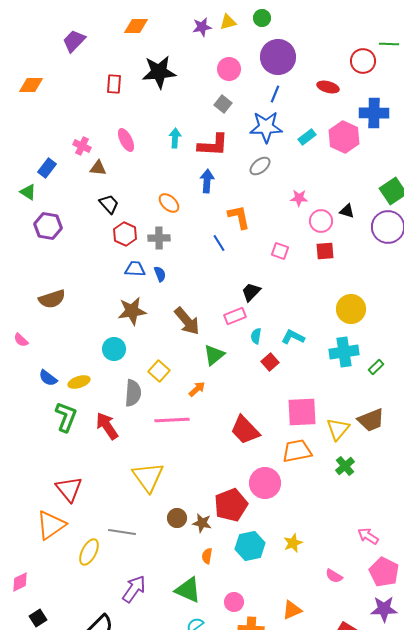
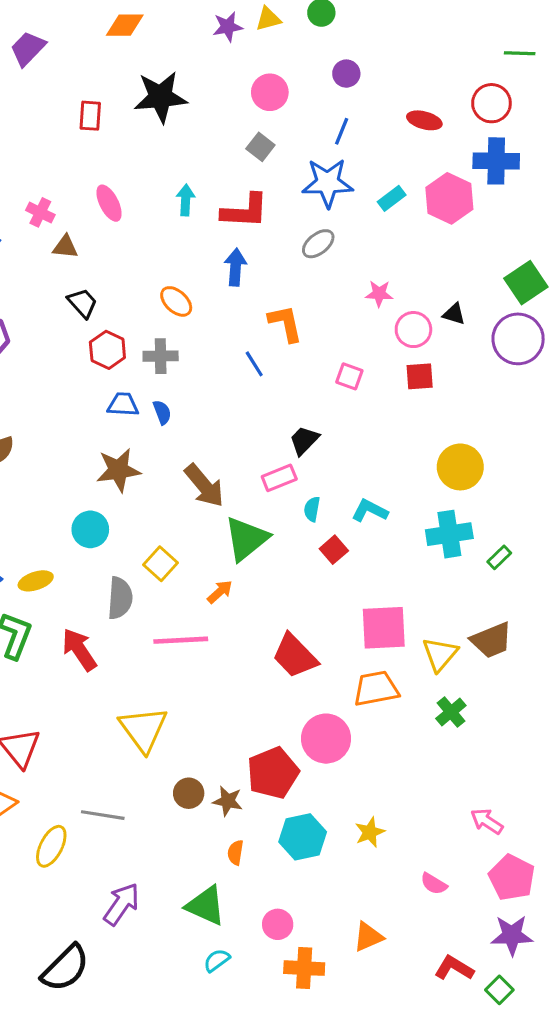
purple circle: (278, 57) -> (346, 74), size x0.5
red circle: (363, 61) -> (491, 103), moved
green triangle: (214, 355) -> (246, 539), size x1.4

